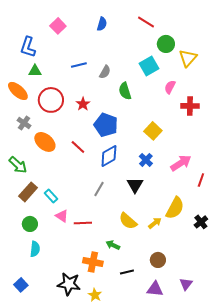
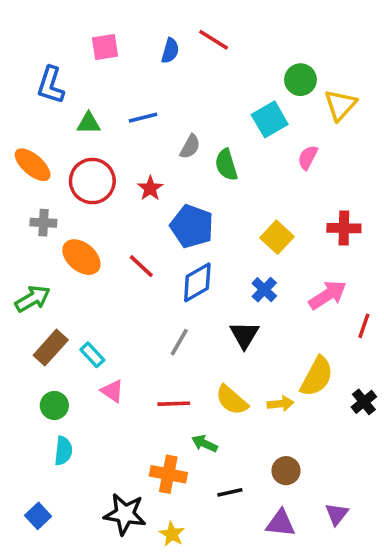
red line: (146, 22) -> (214, 40), moved
blue semicircle: (102, 24) -> (170, 51), moved
pink square: (58, 26) -> (105, 47), turned 35
green triangle: (35, 71) -> (89, 123), moved
gray semicircle: (105, 72) -> (190, 147), moved
red cross: (190, 106) -> (344, 228), moved
gray cross: (24, 123) -> (43, 223), turned -32
green arrow: (18, 165) -> (33, 299), turned -72
red line: (83, 223) -> (174, 404), moved
yellow arrow: (155, 223) -> (281, 404), turned 32

